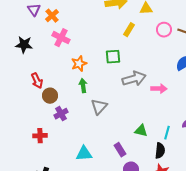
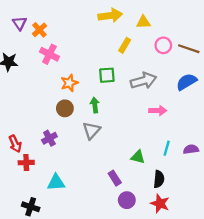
gray arrow: (134, 79) -> (143, 81), moved
red arrow: (37, 81) -> (15, 144), moved
green arrow: (83, 86) -> (95, 105), moved
brown circle: (50, 96) -> (65, 108), moved
cyan line: (167, 133) -> (167, 148), moved
cyan triangle: (84, 154) -> (56, 182), moved

